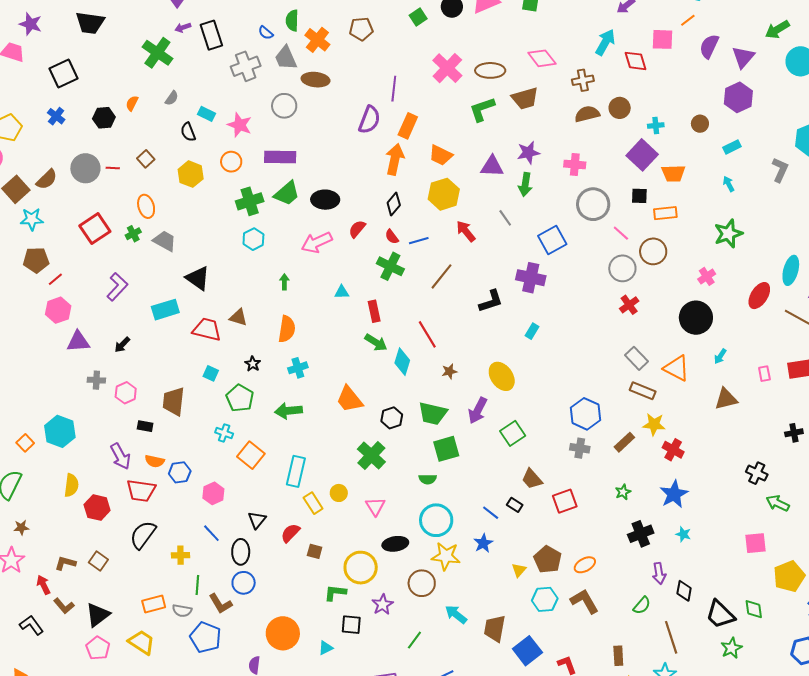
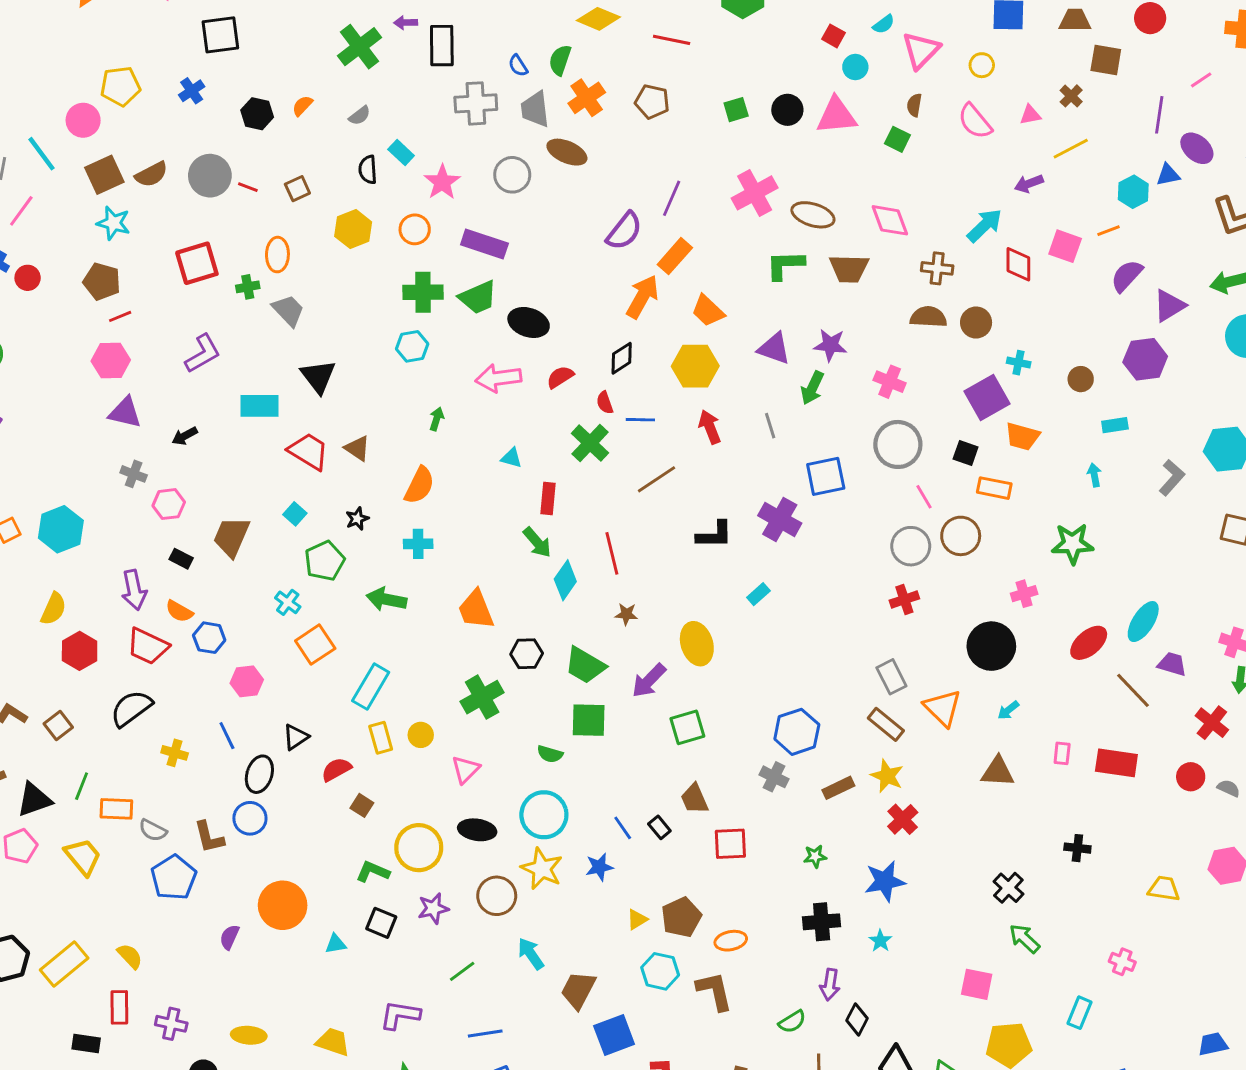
green line: (197, 585) -> (82, 786), moved

